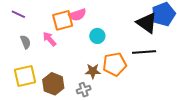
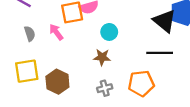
orange pentagon: (115, 64) -> (141, 83), moved
brown star: (93, 71) -> (102, 57), moved
gray cross: (84, 90) -> (105, 88), moved

